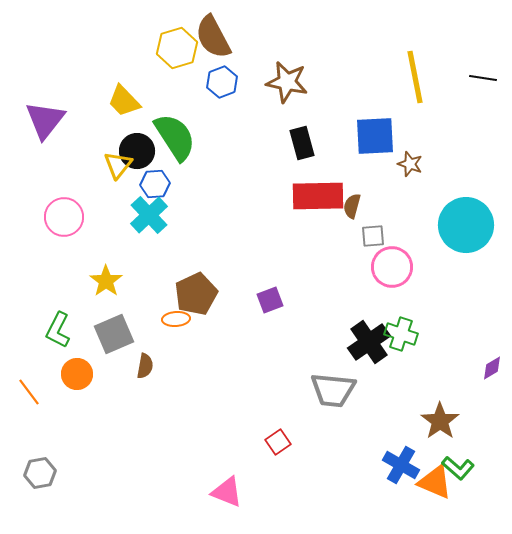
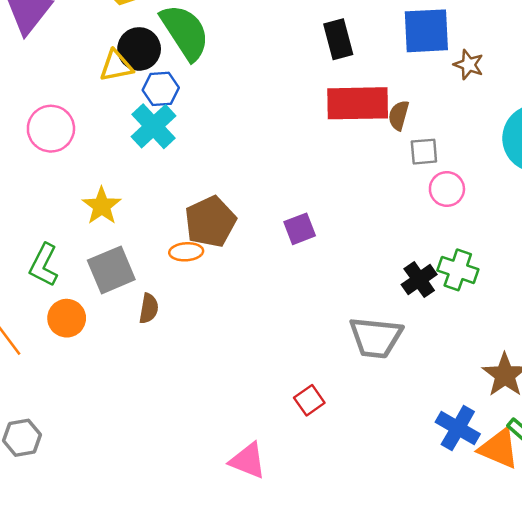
yellow triangle: (118, 165) -> (116, 66), turned 40
pink circle: (392, 267) -> (447, 189), size x0.7
black cross: (369, 342) -> (419, 280), size x0.7

